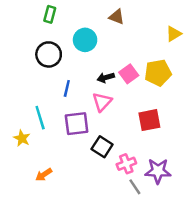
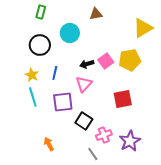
brown triangle: (117, 17) -> (96, 14), turned -32
yellow triangle: (174, 34) -> (143, 28), size x1.5
yellow star: (22, 138) -> (32, 75), moved
purple star: (158, 171) -> (130, 141), turned -30
orange arrow: (44, 175) -> (49, 144), moved, turned 96
gray line: (135, 187) -> (93, 154), moved

